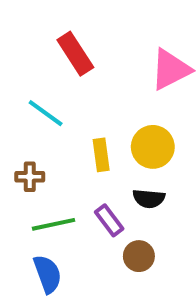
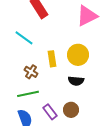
brown cross: (30, 177) -> (31, 72), moved, turned 32
purple rectangle: (109, 220) -> (50, 112), moved

